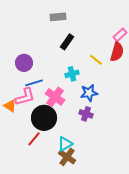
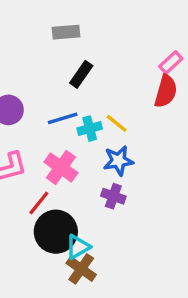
yellow line: (96, 60) -> (117, 123), moved
blue line: (34, 83) -> (63, 118), moved
black circle: (44, 118) -> (56, 232), moved
red line: (34, 139) -> (39, 203), moved

